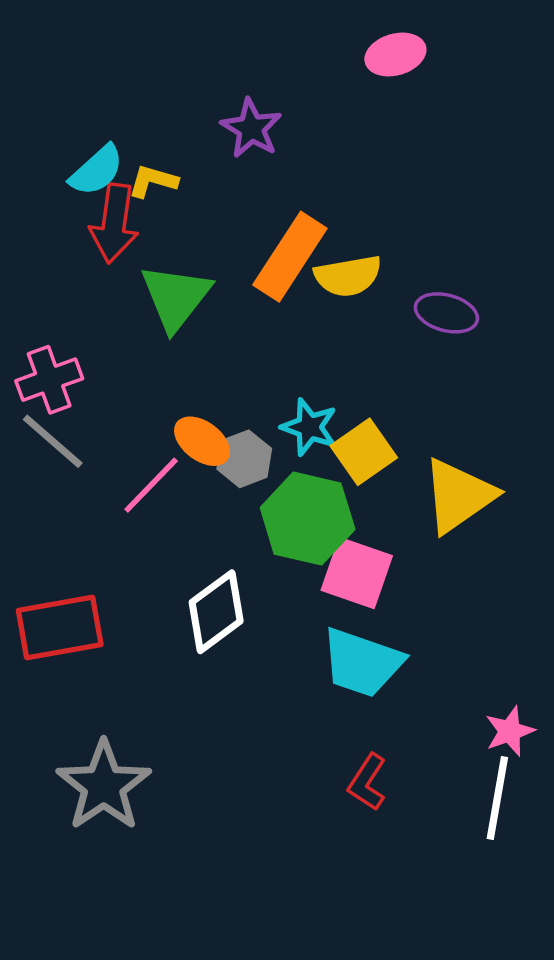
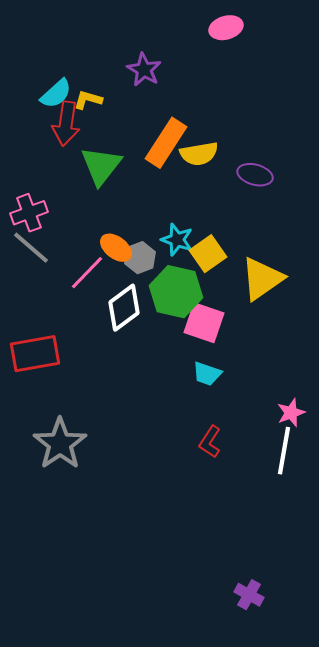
white diamond: (216, 612) -> (124, 308), moved
cyan trapezoid: (362, 663) -> (207, 374), size x0.6

